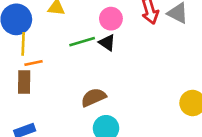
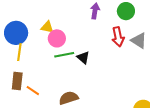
pink circle: (111, 19) -> (57, 38), moved
orange line: (33, 63) -> (33, 91), moved, turned 40

